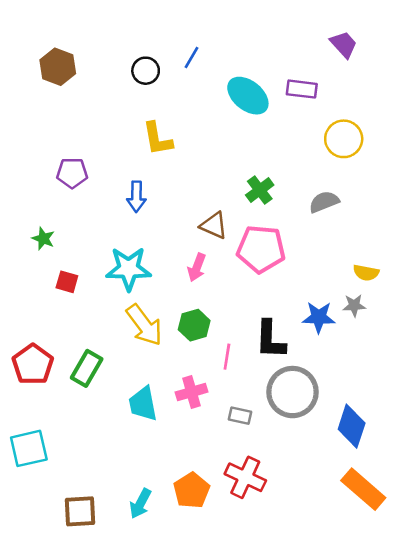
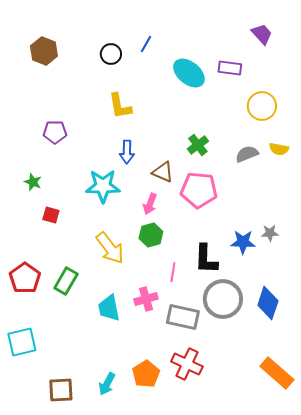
blue arrow: (136, 197) -> (127, 152), moved
cyan star: (129, 269) -> (103, 186), moved
yellow semicircle: (366, 273) -> (279, 149), moved
green hexagon: (194, 325) -> (151, 235), moved
gray rectangle: (240, 416) -> (183, 317), size x1.8
blue diamond: (352, 426) -> (268, 303), moved

